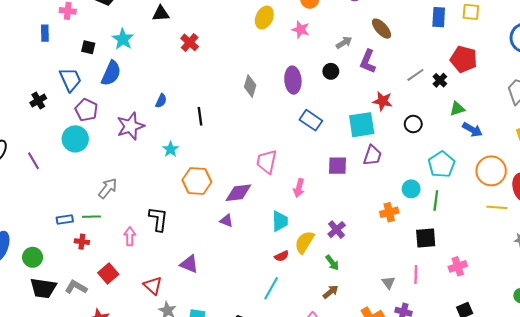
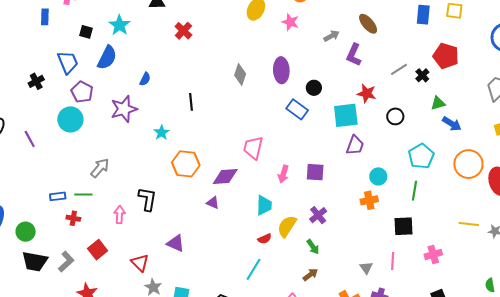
black circle: (331, 71) -> (314, 88), moved
blue semicircle: (161, 101) -> (145, 79), moved
purple square: (337, 166) -> (315, 172), moved
cyan circle: (411, 189) -> (378, 176), moved
yellow line: (497, 207) -> (469, 224), moved
gray L-shape: (76, 287) -> (66, 262), turned 105

